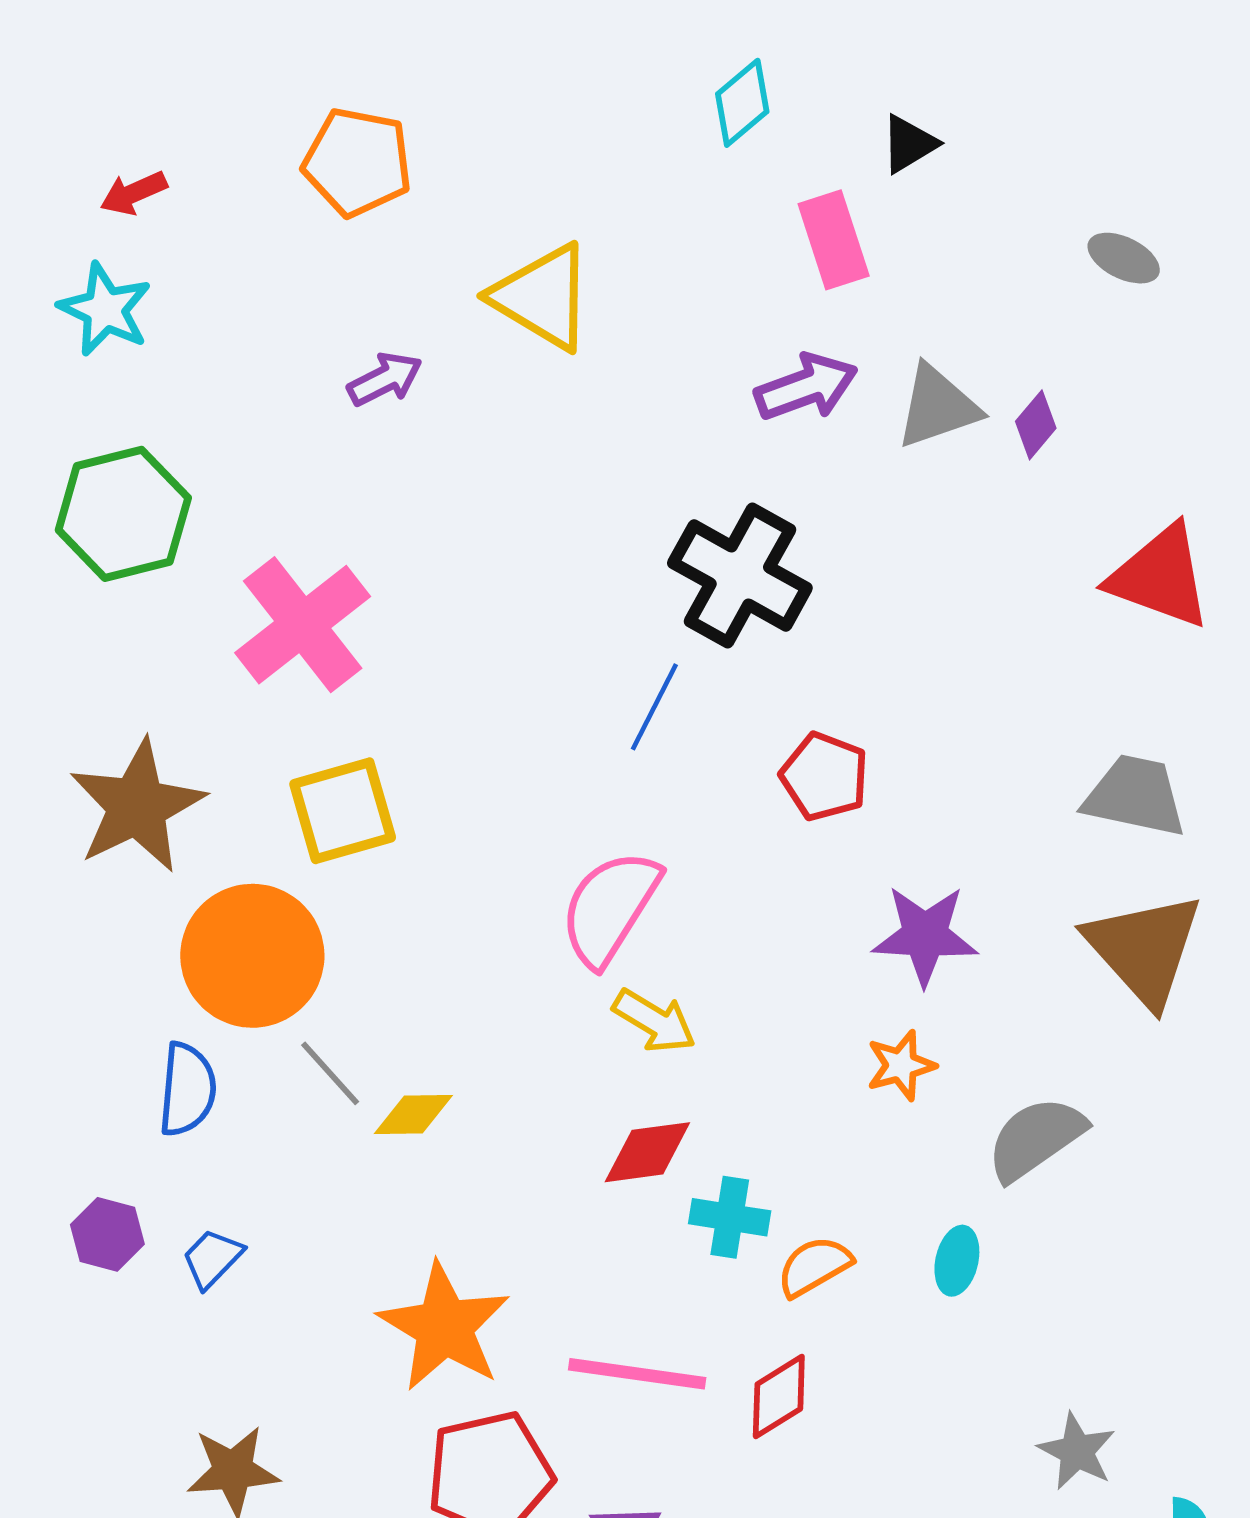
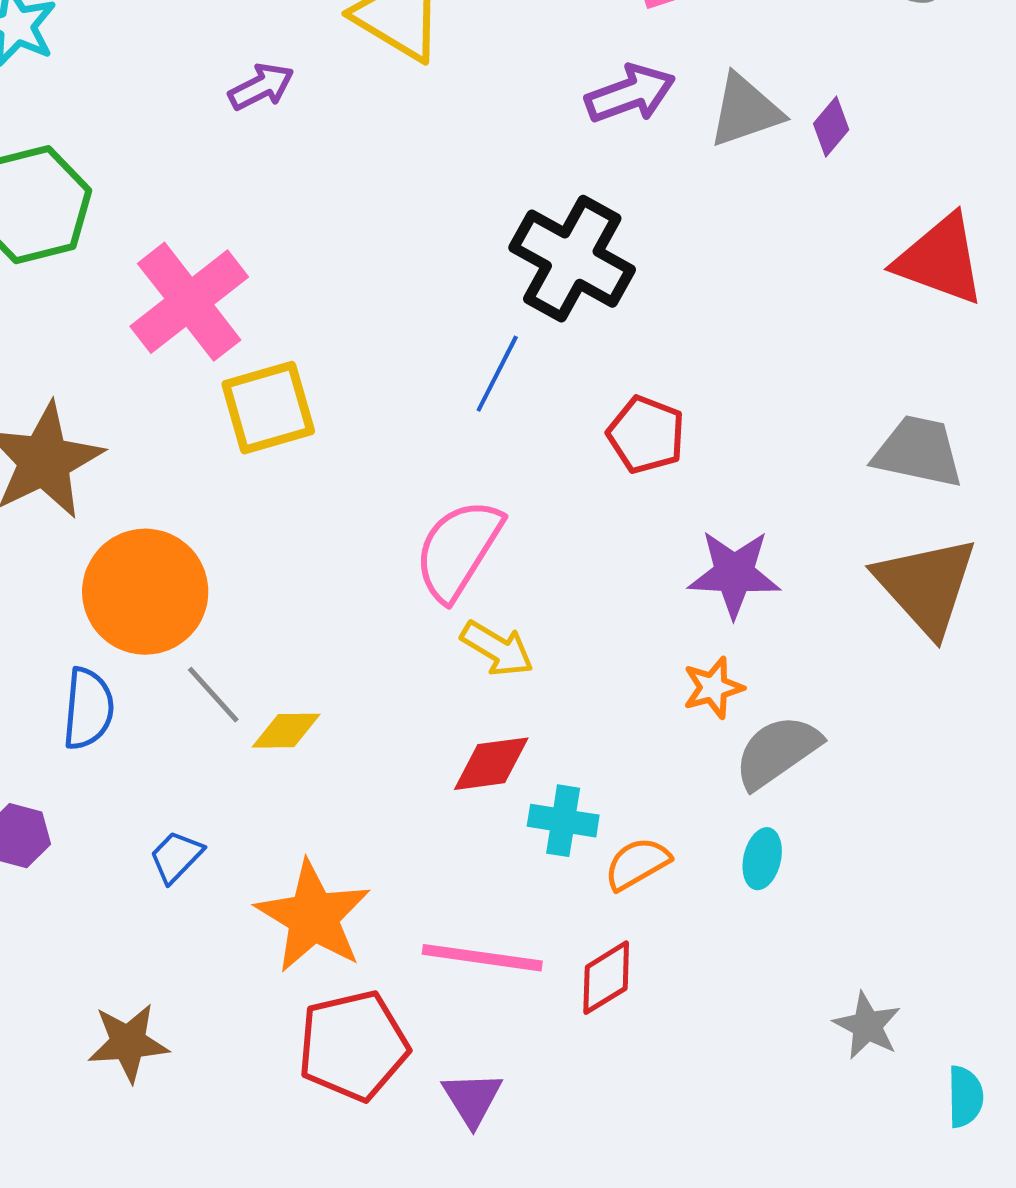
yellow square: (343, 811) -> (268, 408), moved
gray semicircle: (1036, 1138) -> (777, 752), moved
blue trapezoid: (212, 1258) -> (176, 857), moved

